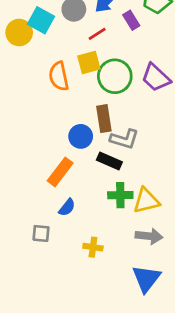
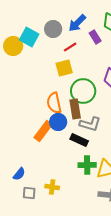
orange semicircle: (59, 76) -> (54, 103), moved
green circle: (115, 76) -> (83, 91), moved
orange rectangle: (60, 172) -> (43, 131), moved
blue semicircle: (67, 207) -> (19, 174), moved
yellow cross: (93, 247) -> (52, 187), moved

